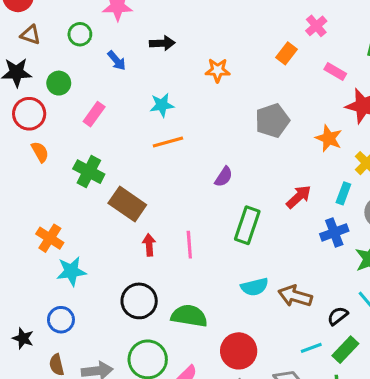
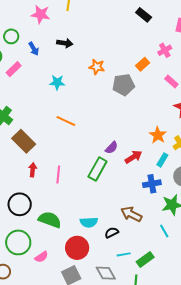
green circle: (80, 34) -> (11, 36), moved
pink rectangle: (94, 114) -> (14, 69), moved
gray pentagon: (272, 121) -> (124, 85), moved
orange star: (329, 138) -> (158, 135), moved
orange line: (168, 142) -> (66, 121), moved, turned 30
purple semicircle: (224, 177) -> (112, 148), moved
cyan semicircle: (255, 287) -> (89, 222), moved
brown arrow: (295, 296) -> (131, 214), moved
black semicircle: (338, 316) -> (112, 233), moved

